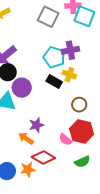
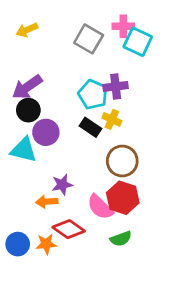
brown circle: (79, 105) -> (122, 161), size x1.5
orange arrow: (26, 138) -> (47, 202), turned -42
pink semicircle: (65, 140) -> (100, 207), size x1.5

